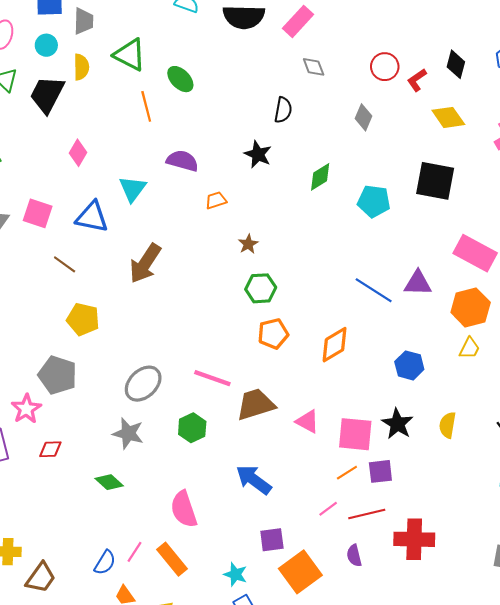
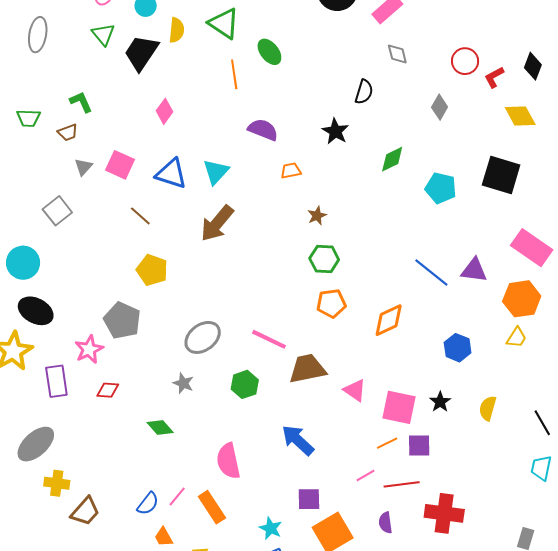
cyan triangle: (133, 189) -> (216, 172), moved
black star: (397, 424) -> (440, 402), size x0.7
gray star: (128, 433) -> (183, 383), size x0.7

